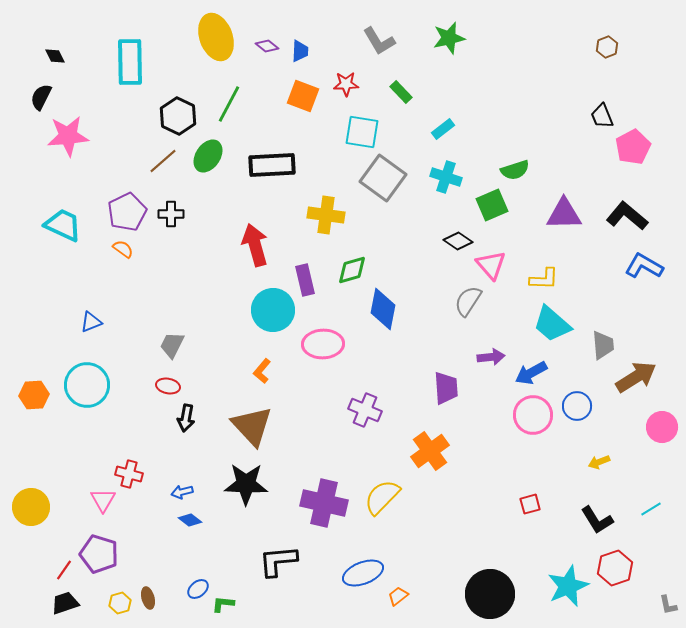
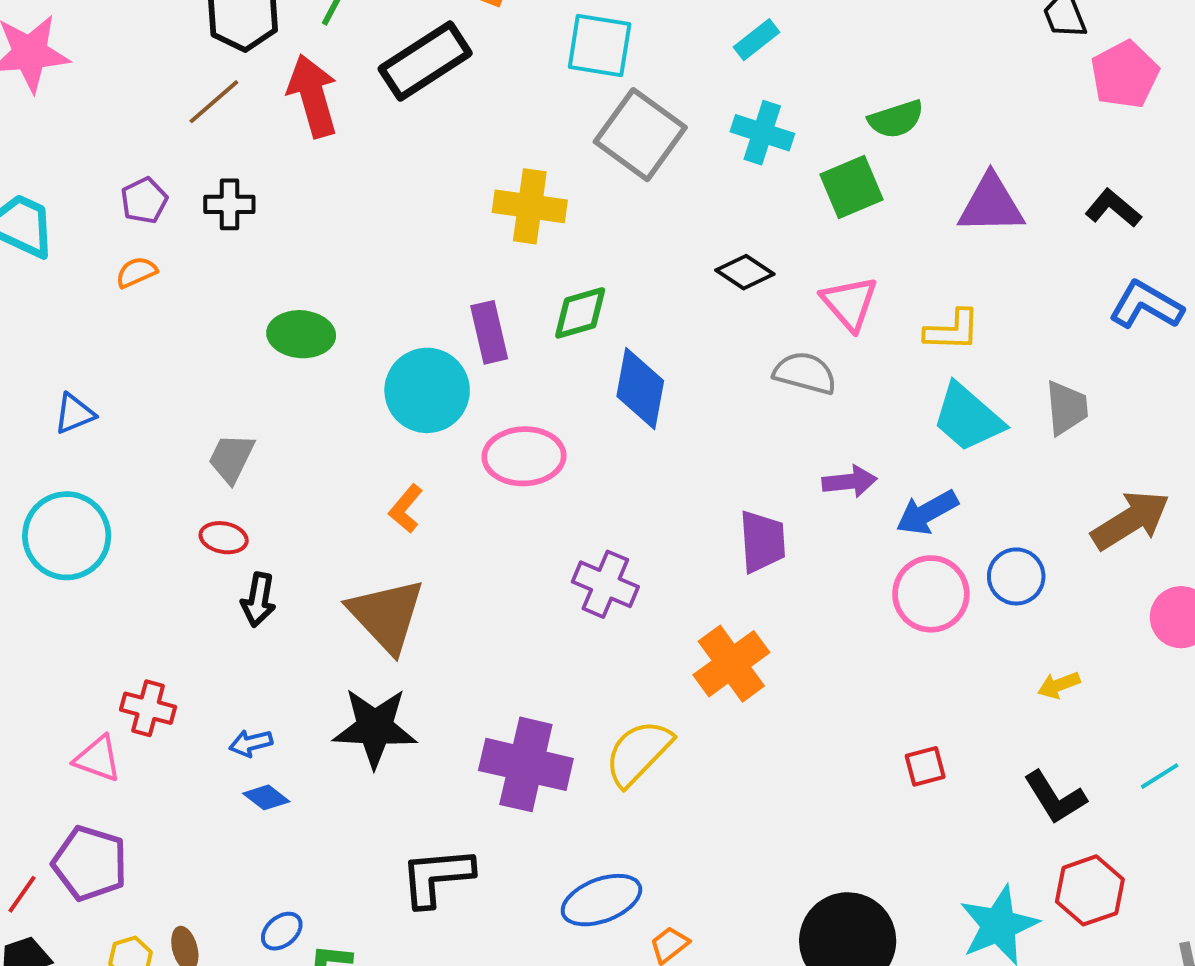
green ellipse: (208, 156) -> (301, 334), moved, turned 60
black rectangle: (272, 165) -> (425, 61), moved, turned -30
purple pentagon: (127, 212) -> (144, 201), size x0.6
black L-shape: (627, 216) -> (1113, 208), size x0.7
black diamond: (458, 241) -> (745, 272), moved
red arrow: (255, 245) -> (313, 96), moved
orange semicircle: (123, 249) -> (136, 272), turned -60
gray semicircle: (468, 301) -> (805, 373), turned 72
gray trapezoid: (603, 345) -> (1067, 408), moved
pink triangle: (103, 500) -> (98, 759), turned -40

